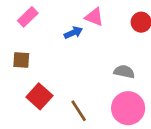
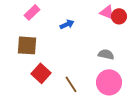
pink triangle: (94, 17) -> (107, 12), moved
brown square: (21, 60) -> (27, 45), size x1.5

